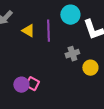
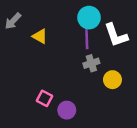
purple line: (48, 31) -> (87, 36), moved
purple circle: (21, 85) -> (67, 110), moved

